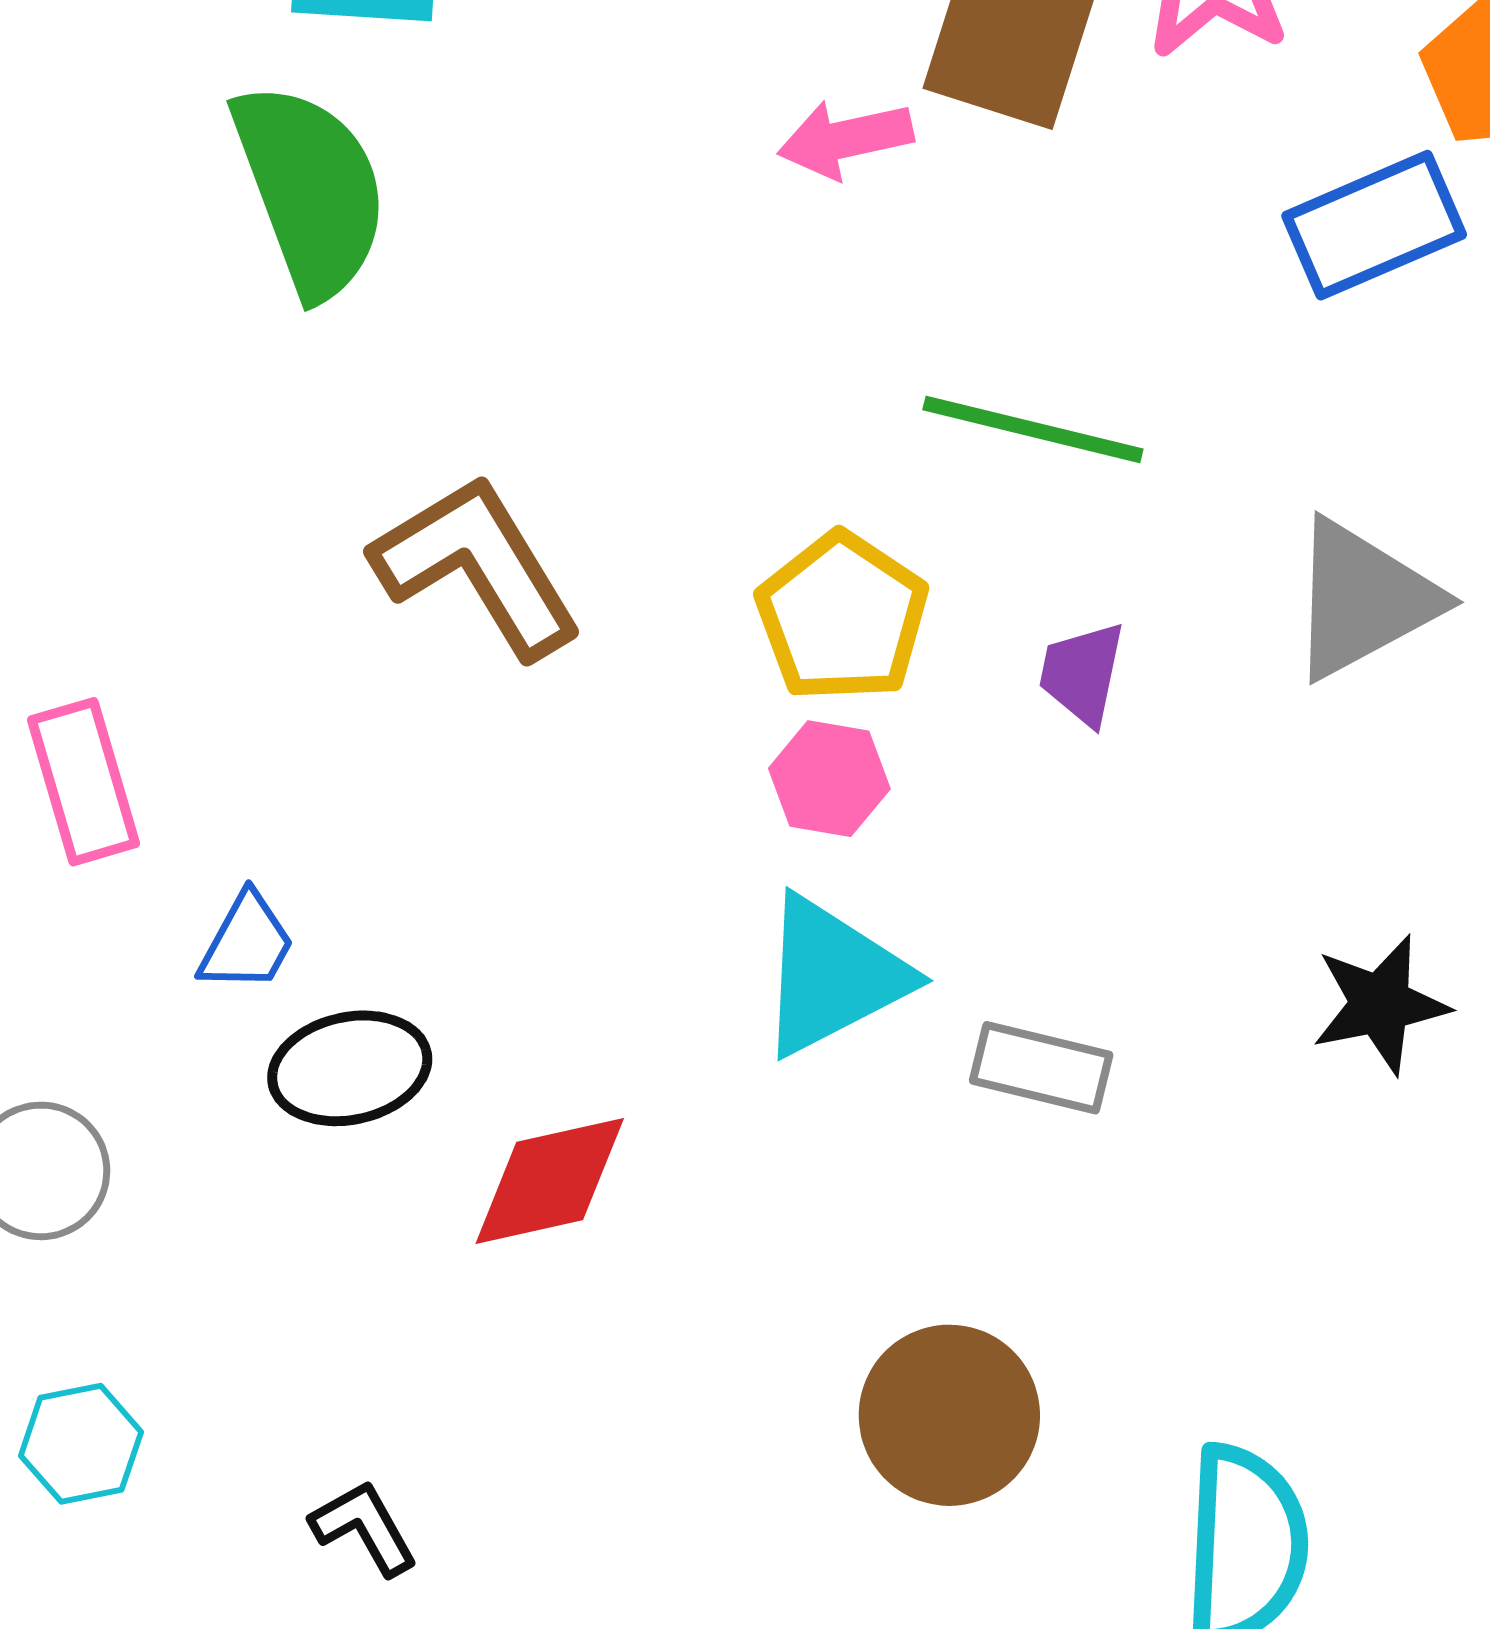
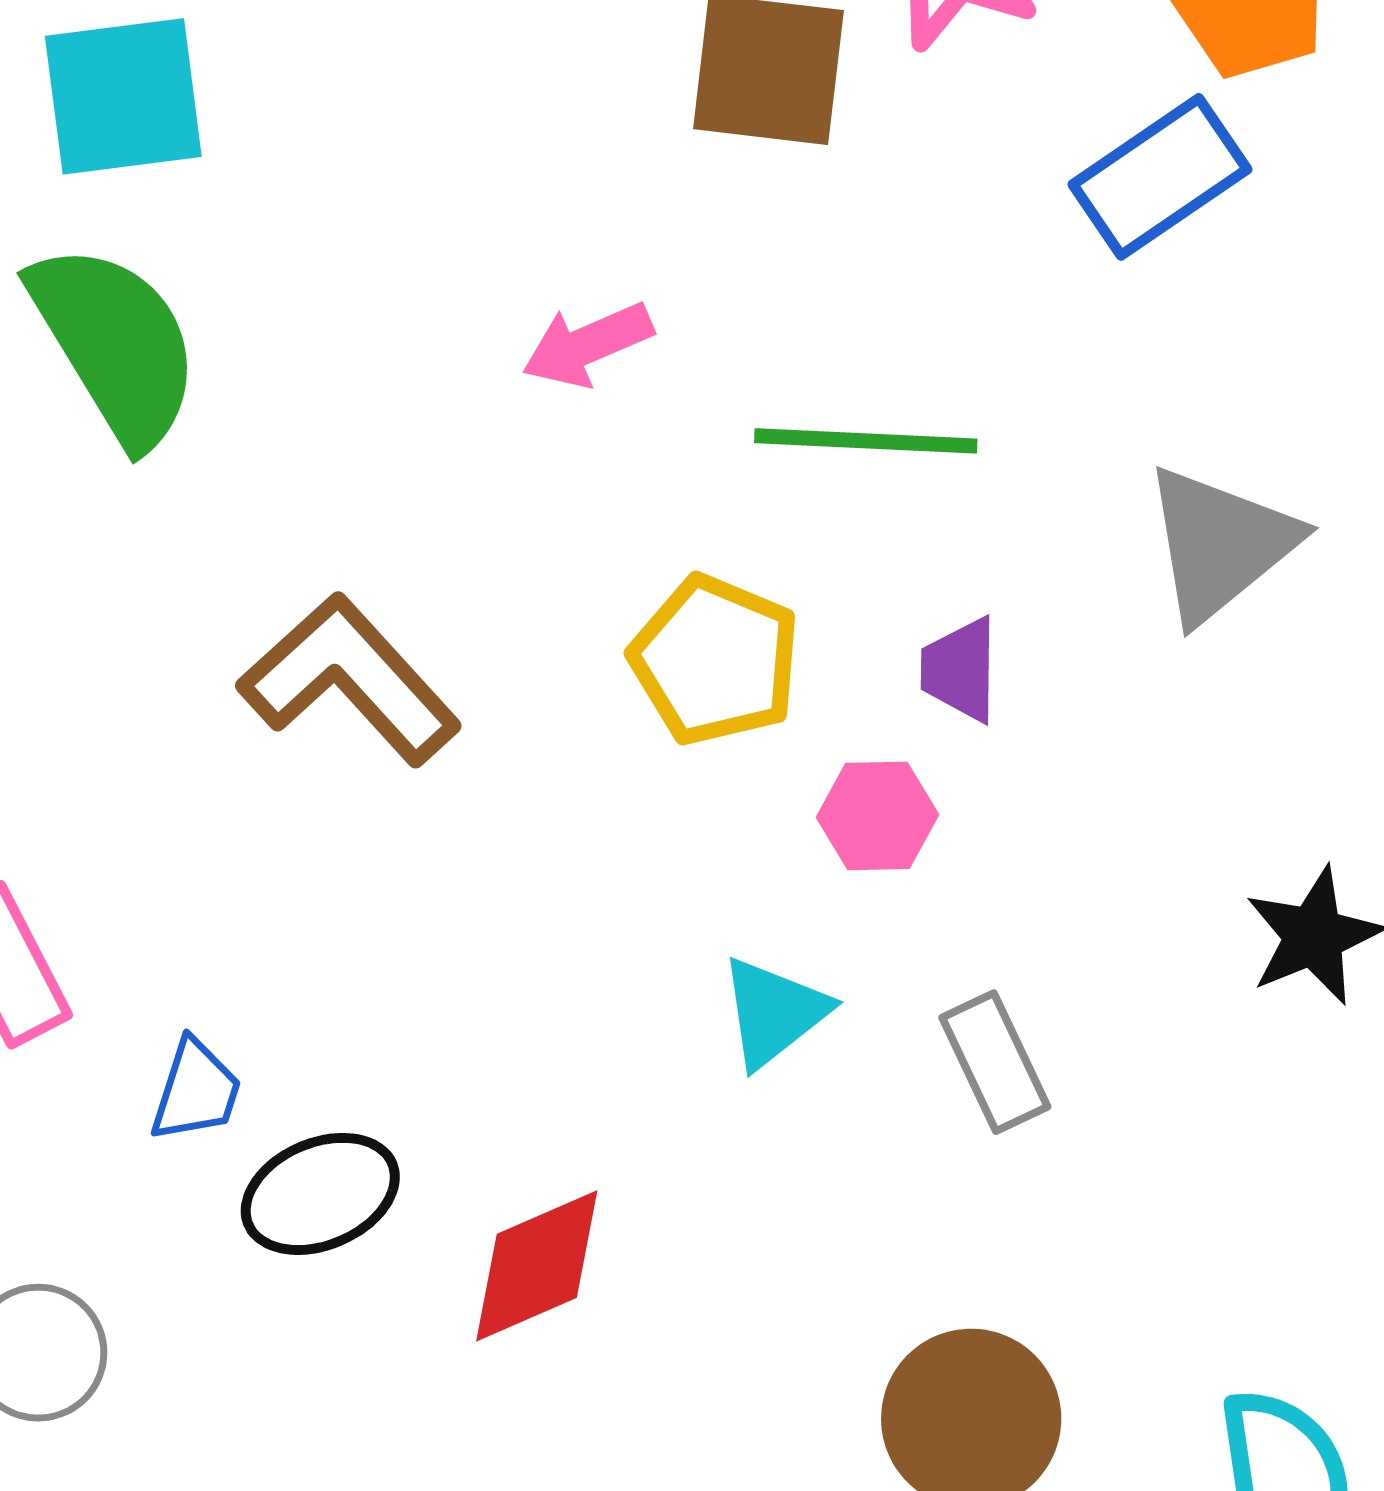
pink arrow: (845, 139) -> (588, 345), moved
pink hexagon: (829, 779) -> (878, 816), moved
cyan triangle: (833, 976) -> (774, 1012), size x0.7
gray rectangle: (1041, 1068) -> (995, 1062), turned 62

